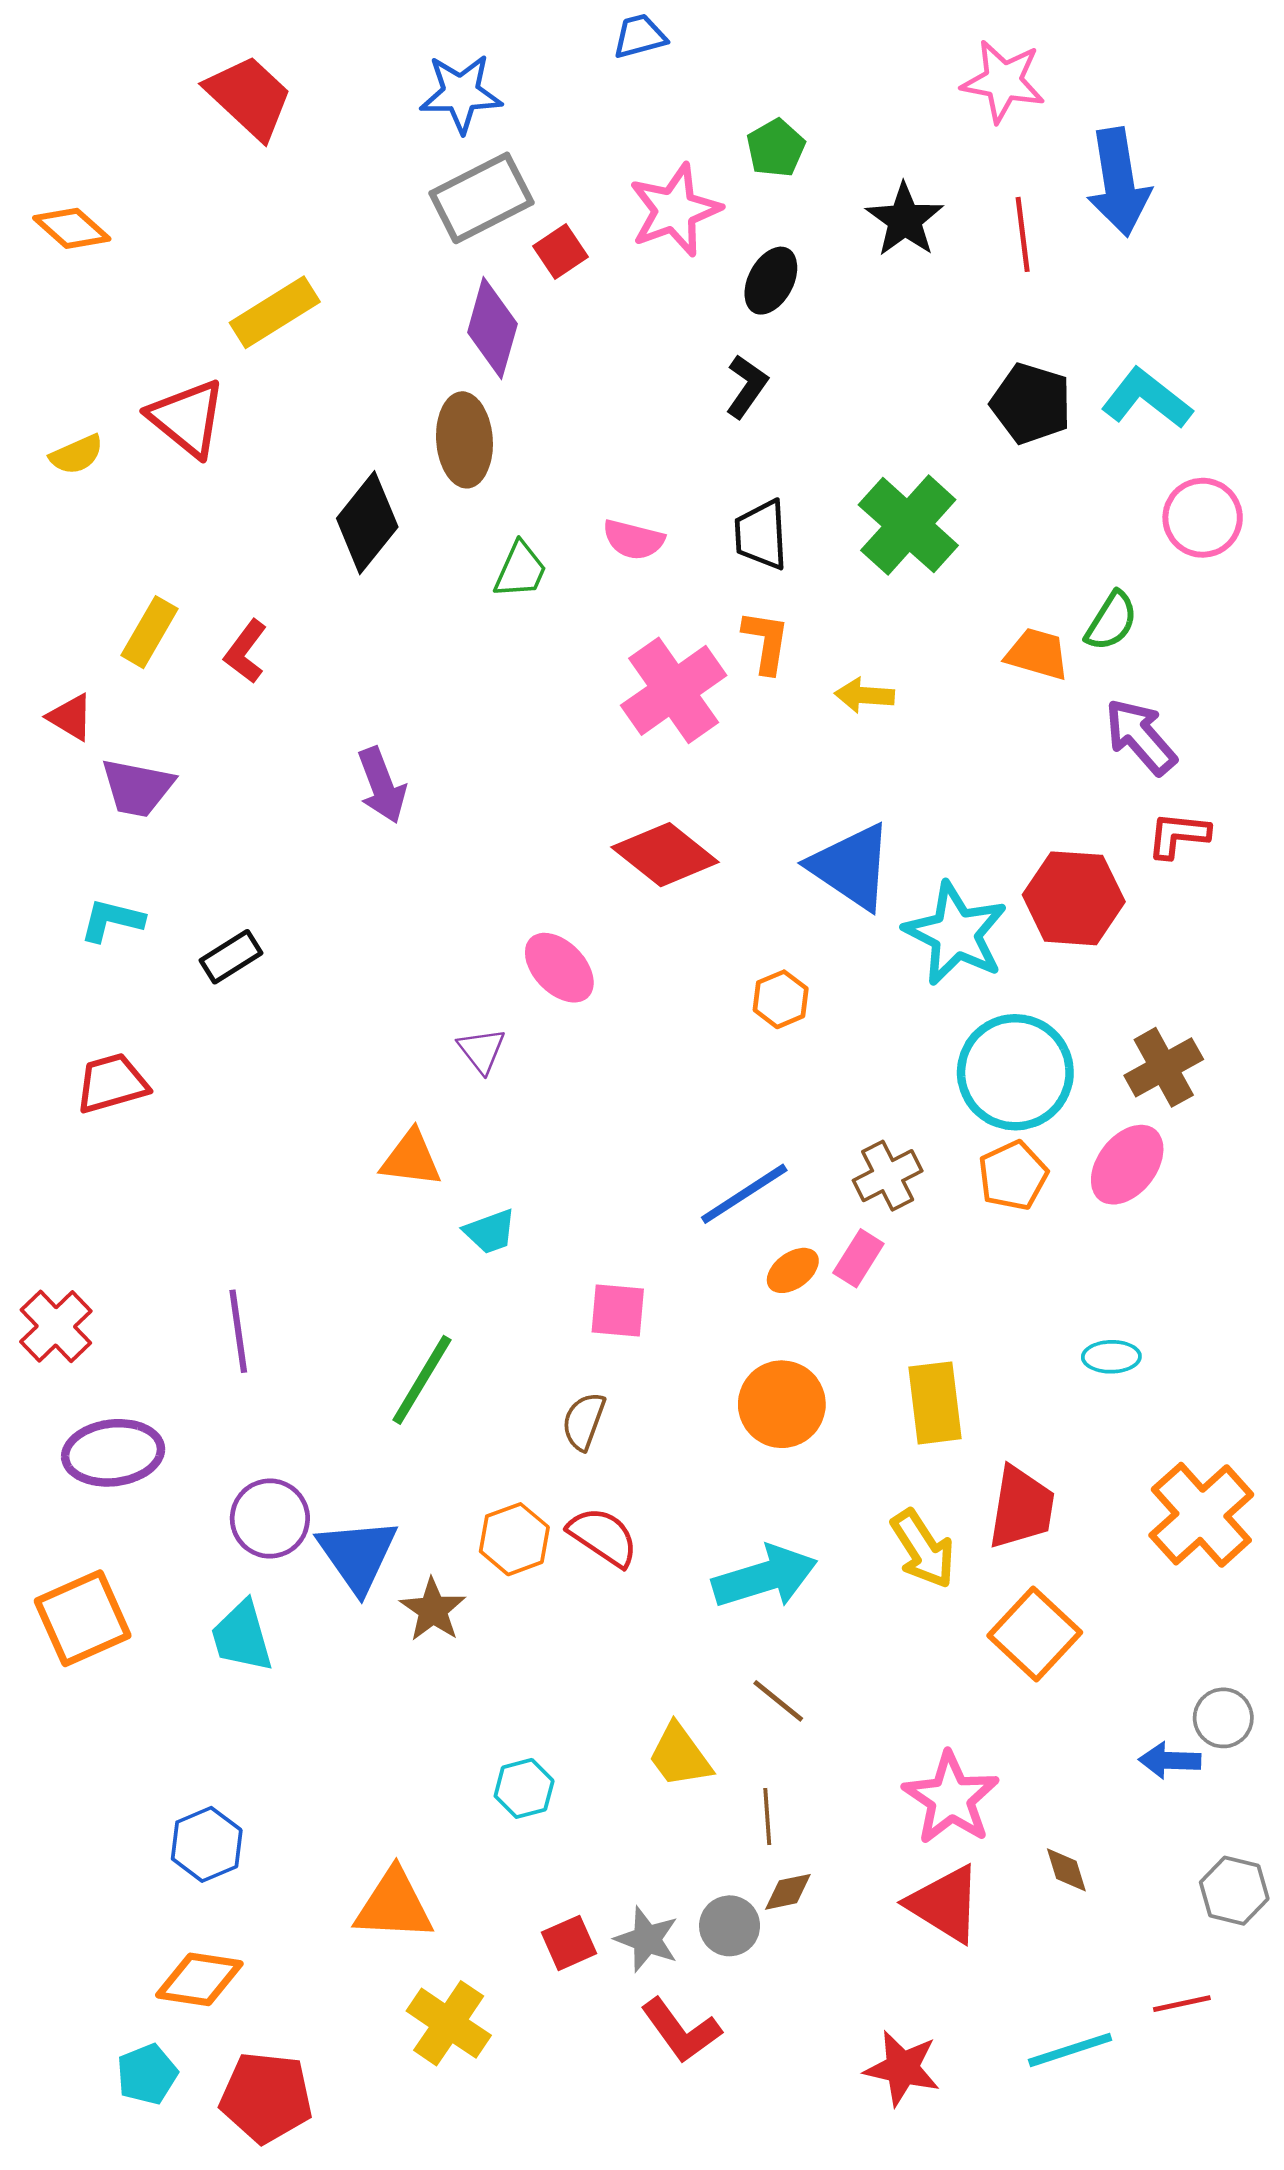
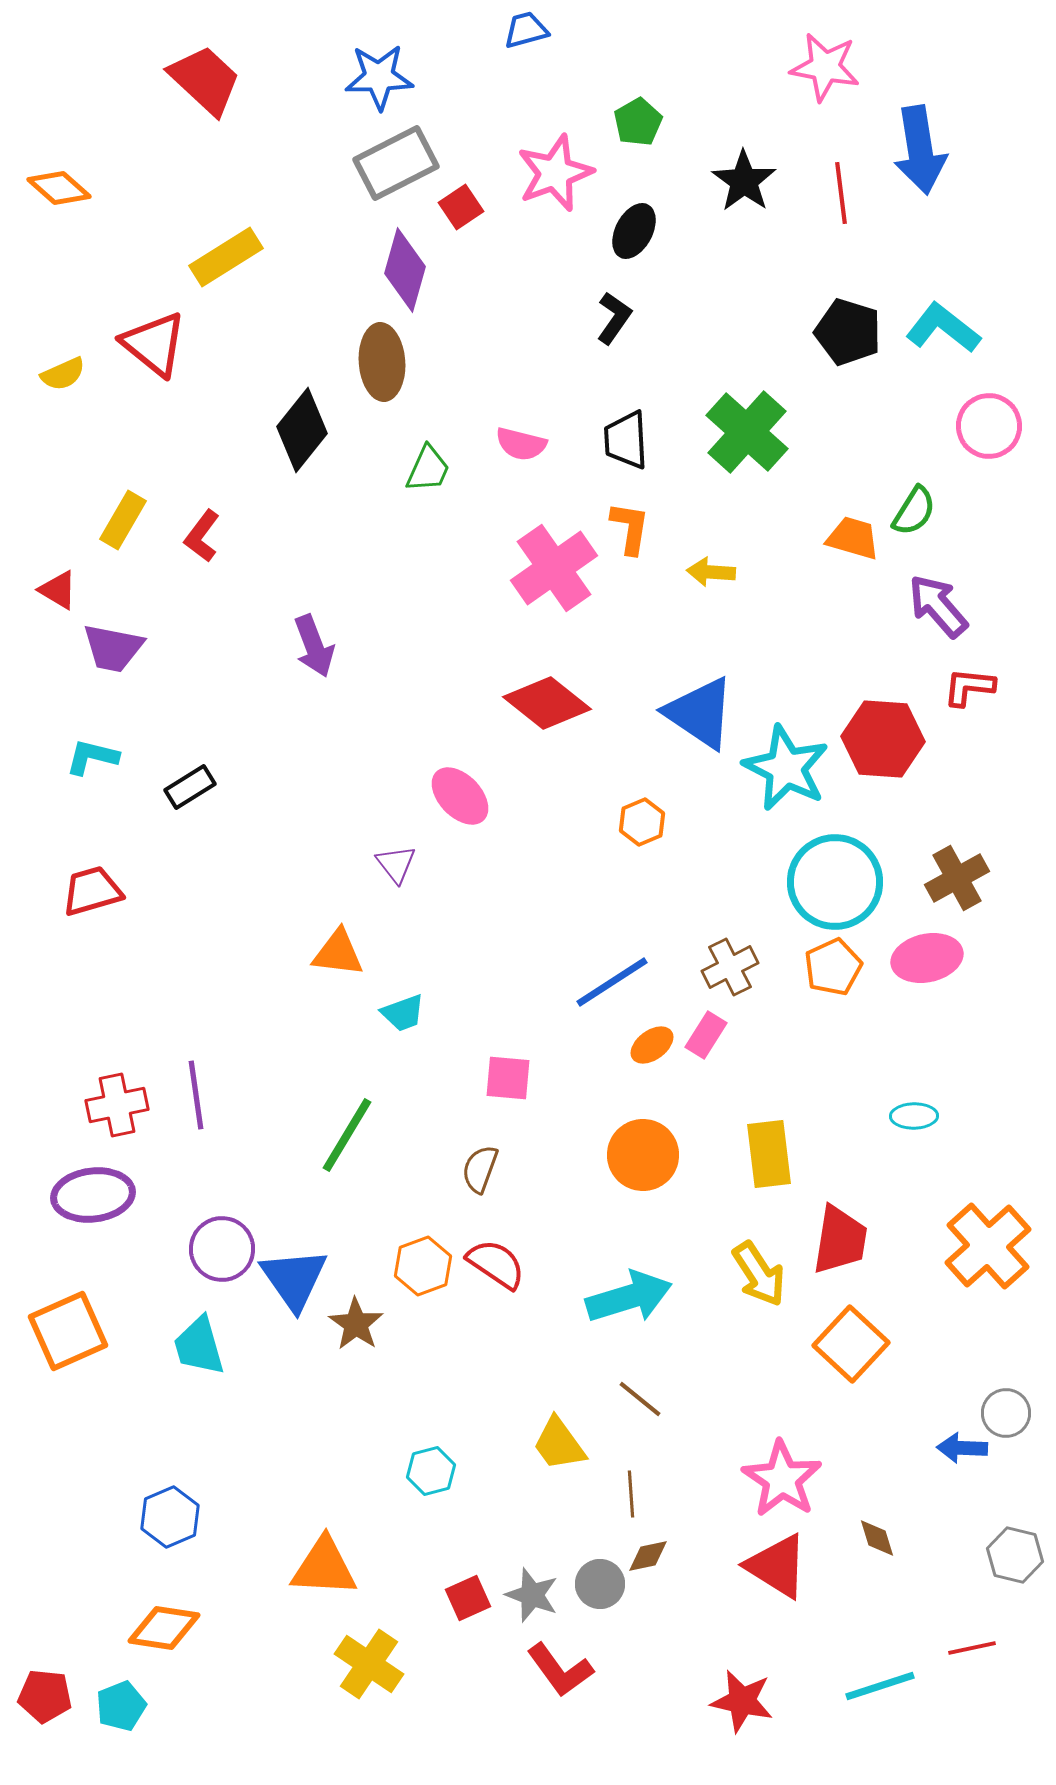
pink ellipse: (1127, 1165) -> (927, 958), turned 40
red cross: (56, 1326) -> (117, 1105), moved, turned 32
red pentagon: (266, 2097) -> (45, 1696), moved, size x0.7

